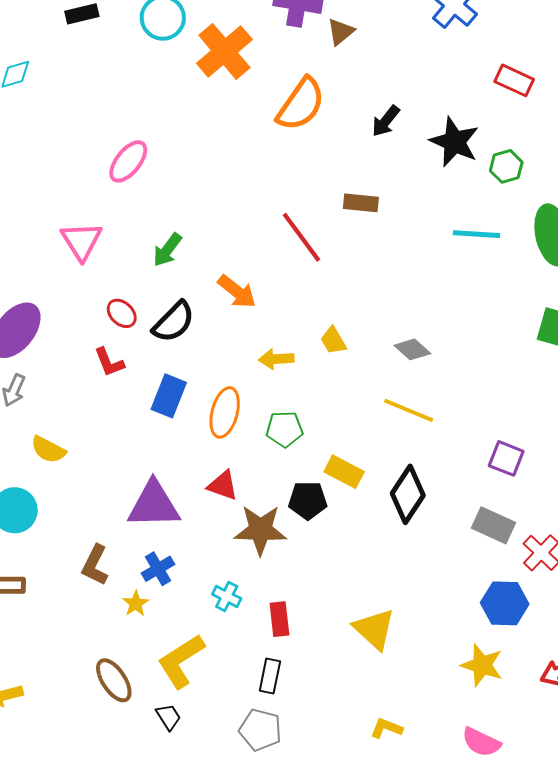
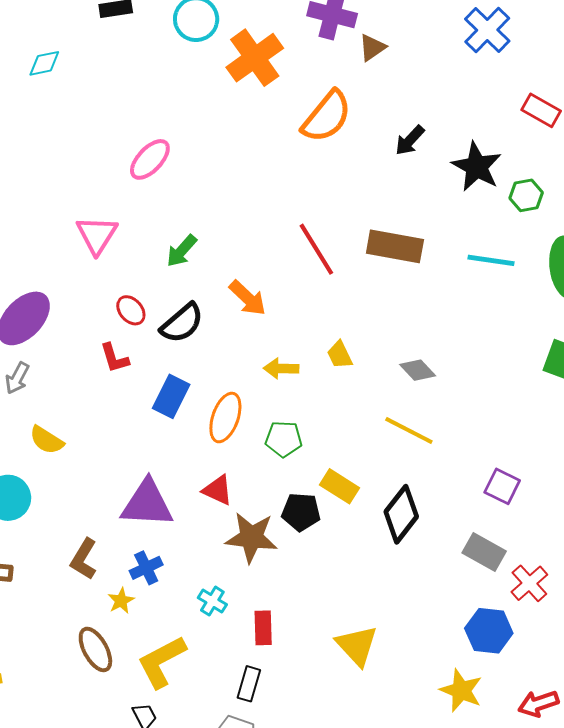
brown rectangle: (361, 203) -> (395, 246), moved, size x1.6
brown ellipse: (114, 680) -> (95, 649), moved

